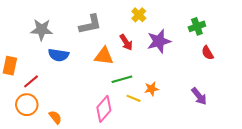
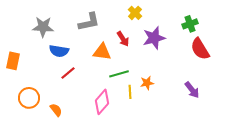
red semicircle: (208, 53) -> (200, 49), size x1.6
red line: (31, 81) -> (68, 73), moved
yellow line: (134, 98) -> (130, 92), turned 64

